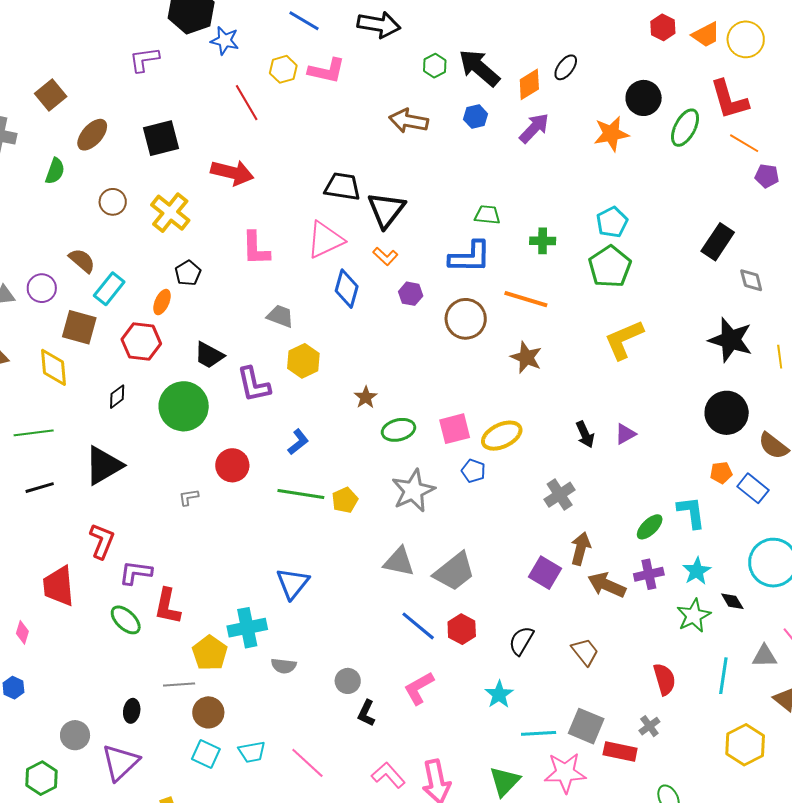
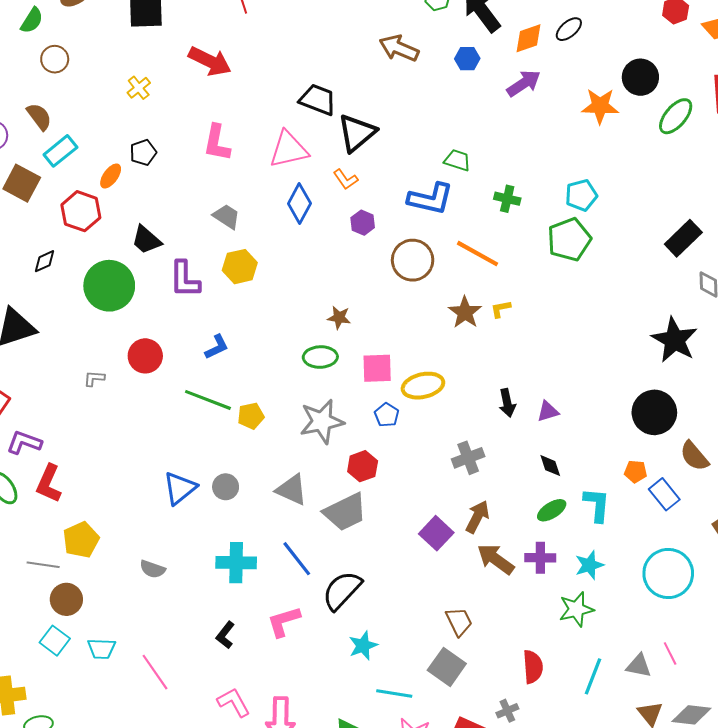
brown circle: (113, 202) -> (55, 59), moved
yellow cross: (170, 213) -> (139, 88), size x0.6
yellow L-shape: (624, 340) -> (501, 309), moved, size x0.5
brown star: (366, 397) -> (339, 318), moved, turned 30
black diamond: (732, 601) -> (550, 466), moved
cyan cross: (247, 628) -> (236, 563), moved
red hexagon: (462, 629) -> (363, 466), moved
black semicircle: (521, 641) -> (342, 590), moved, size x1.4
gray circle: (348, 681) -> (226, 487), moved
gray square: (586, 726) -> (447, 667), moved

